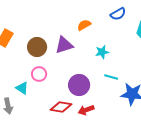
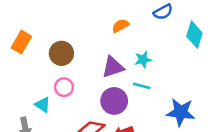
purple triangle: (64, 45) -> (113, 67), moved
cyan line: (111, 77) -> (142, 86), moved

